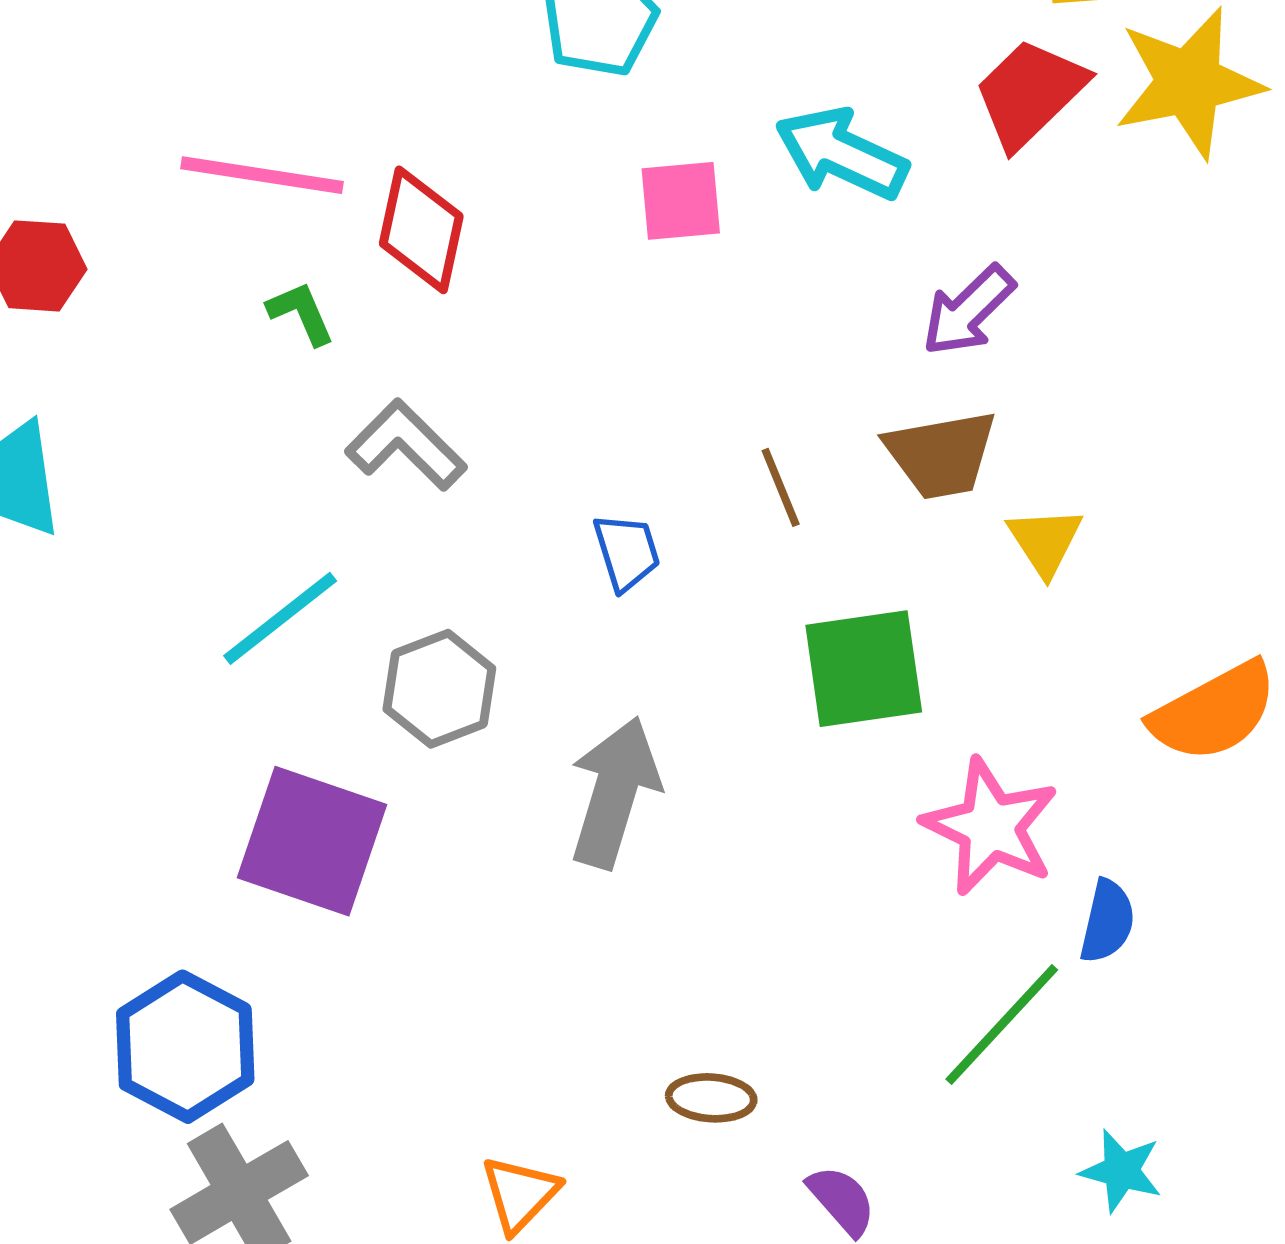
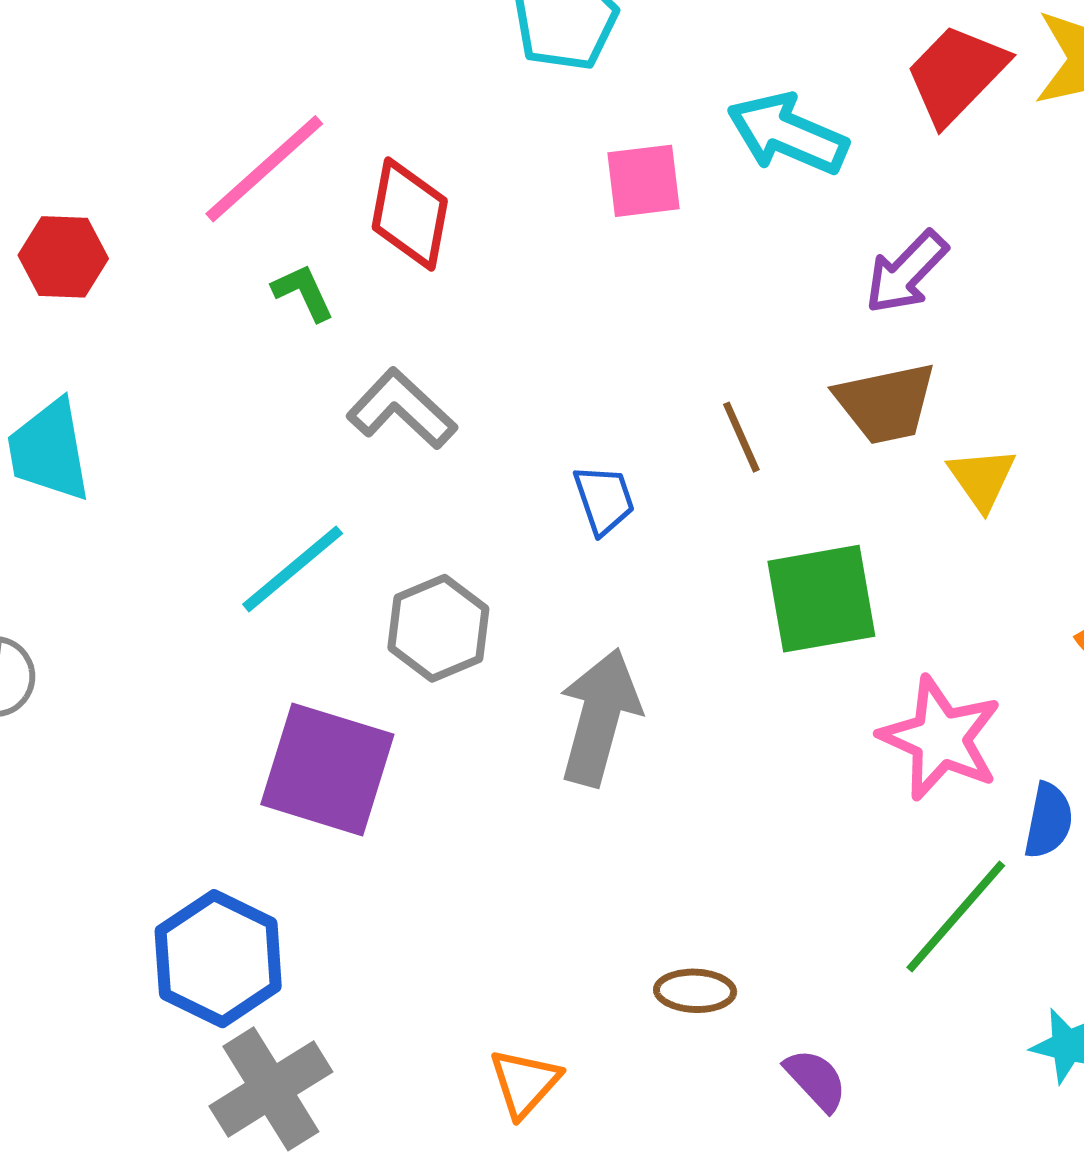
pink line: (262, 175) -> (264, 169), turned -49

